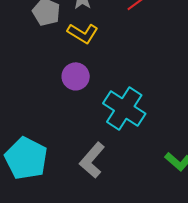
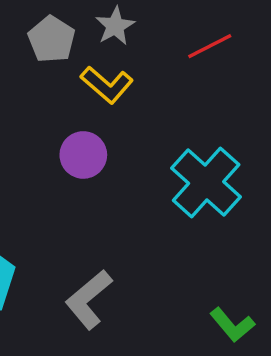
cyan cross: (124, 109) -> (206, 182), moved

